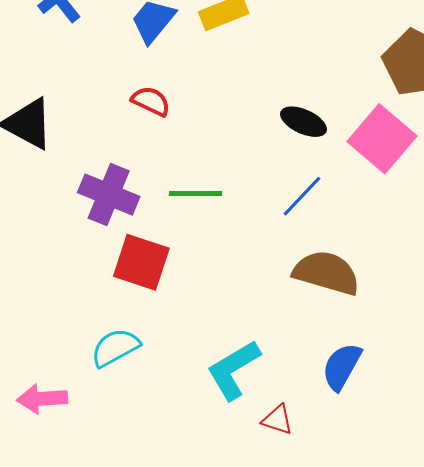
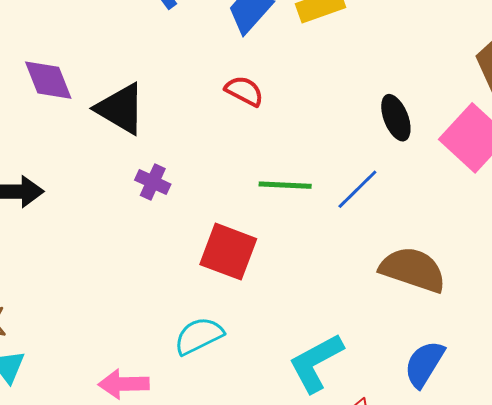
black ellipse: (304, 122) -> (396, 118), turned 42
purple cross: (109, 195) -> (153, 182), moved, size x0.6
blue line: (302, 196) -> (357, 189), moved

